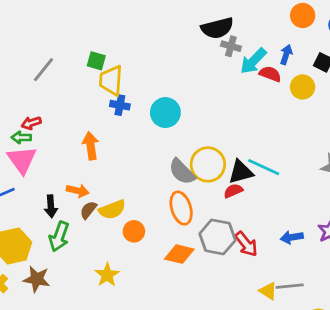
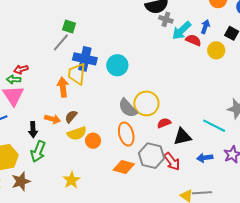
gray line: (44, 70) -> (61, 42), moved
yellow trapezoid: (111, 80) -> (77, 74), moved
blue cross: (120, 105) -> (85, 59), size x1.6
cyan line: (264, 167) -> (214, 126), moved
black triangle: (241, 172) -> (182, 137), moved
brown semicircle: (88, 210) -> (71, 116), moved
orange circle: (134, 231) -> (93, 141), moved
brown star: (37, 279) -> (21, 181), turned -30

